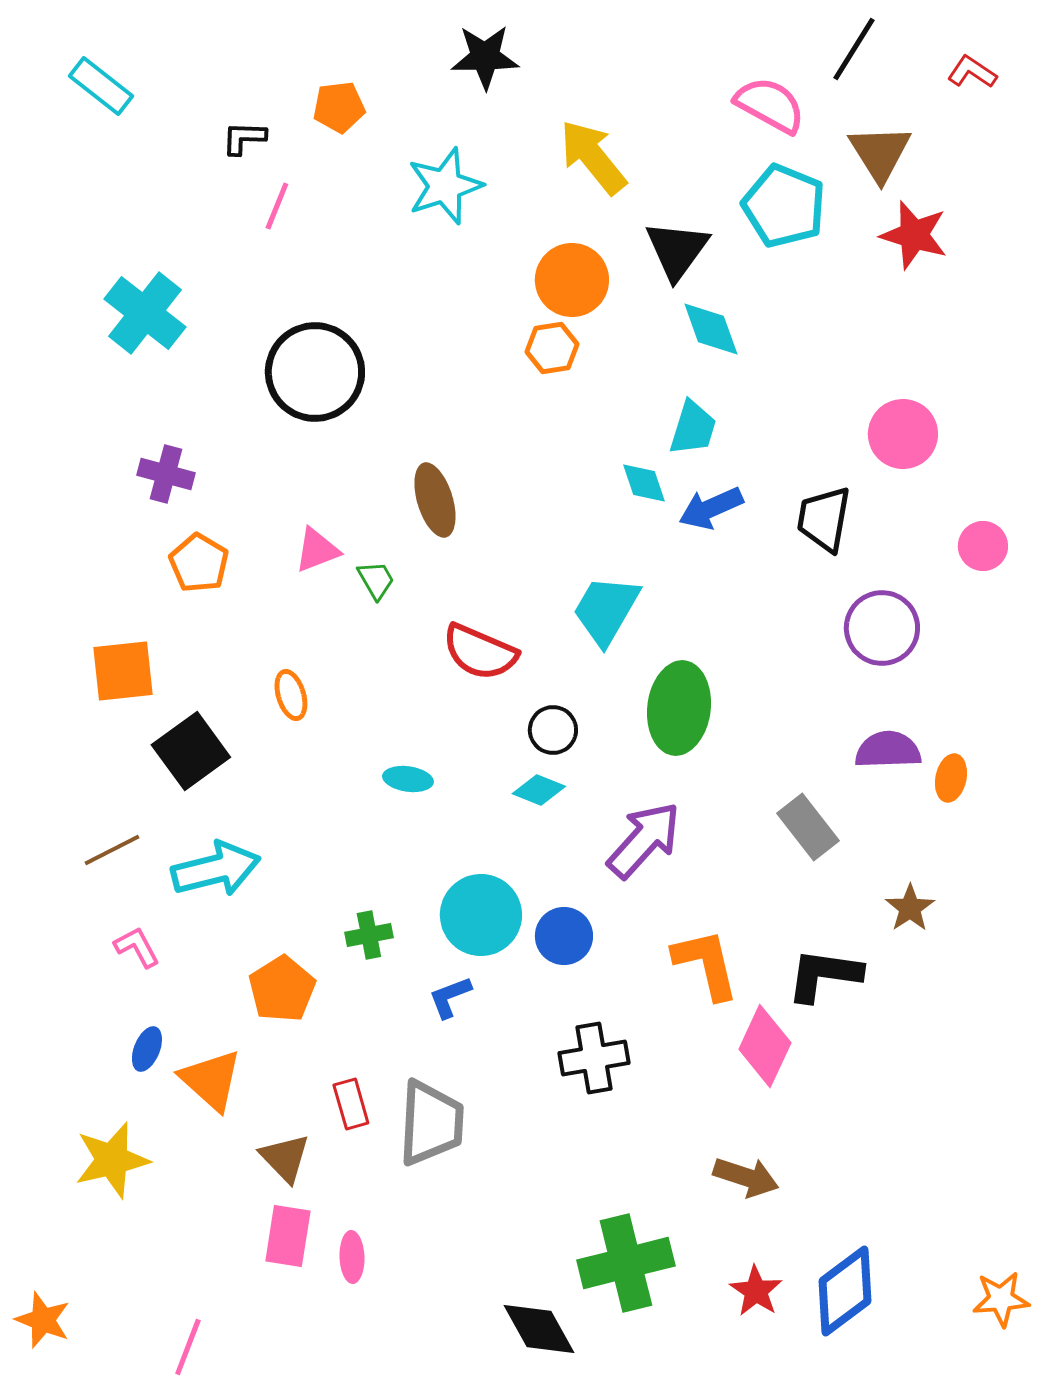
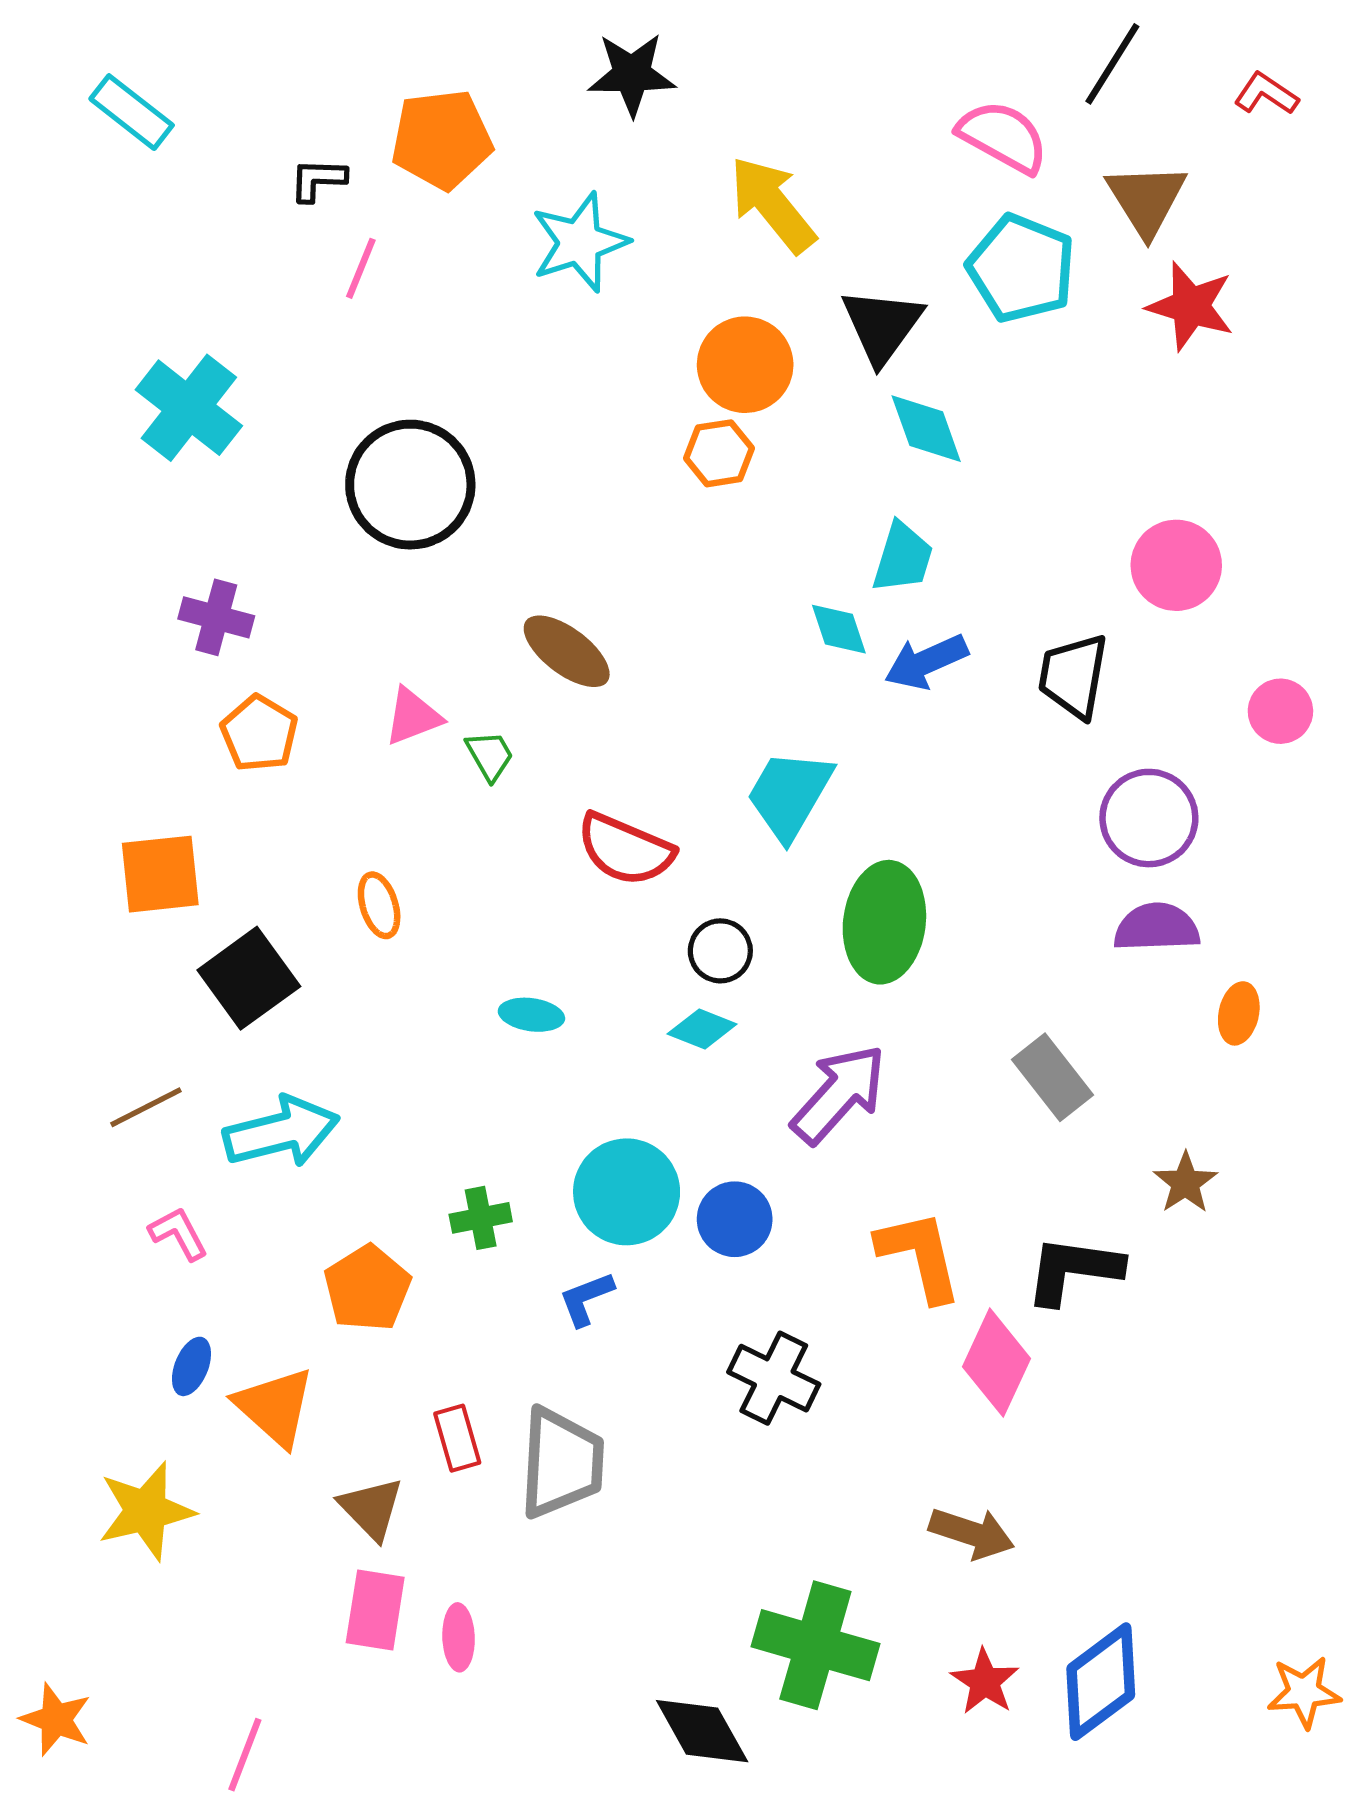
orange pentagon: (339, 107) -> (442, 139), size x1.5
brown ellipse: (435, 500) -> (567, 651), turned -36
purple semicircle: (888, 750) -> (1157, 927), moved
black cross: (594, 1058) -> (774, 1378), turned 36
green cross: (626, 1263) -> (815, 1645), turned 30

